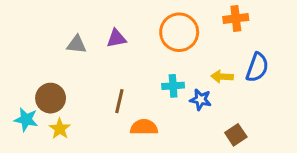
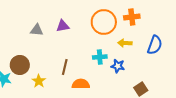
orange cross: (236, 18) -> (132, 17), moved
yellow arrow: (222, 77) -> (125, 43), moved
yellow star: (60, 129) -> (39, 81), moved

